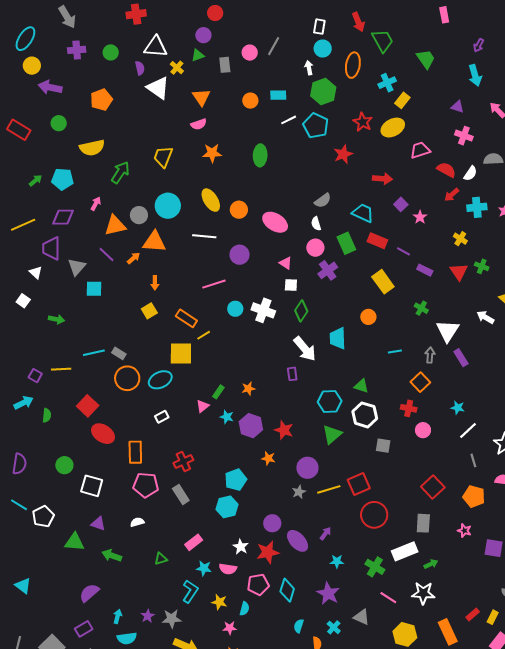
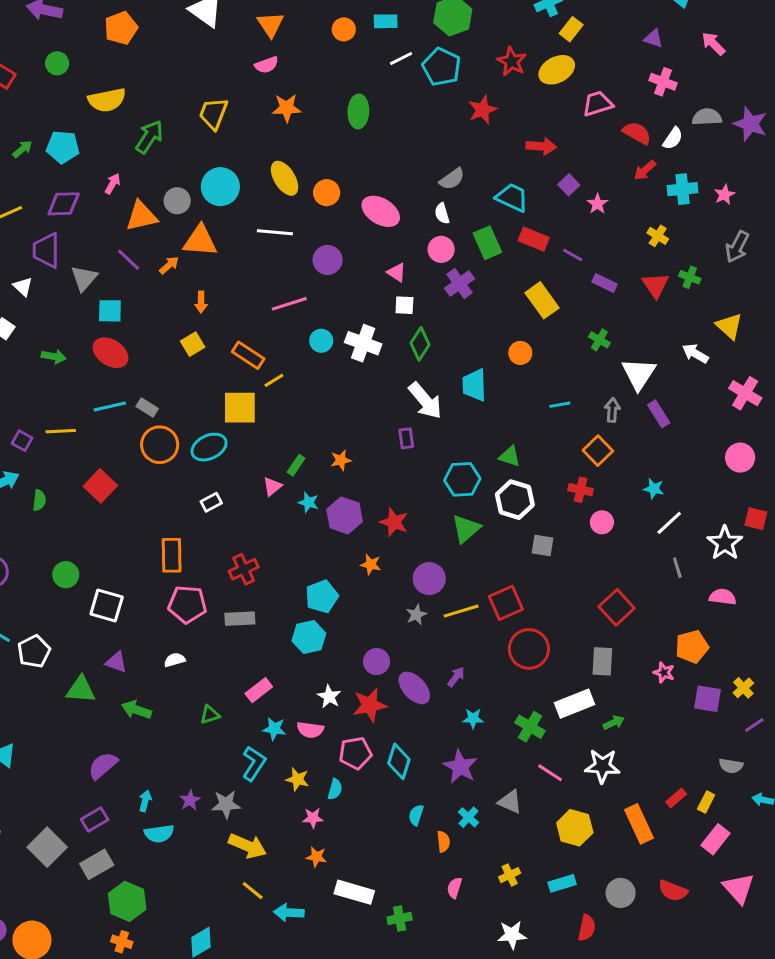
red ellipse: (103, 434) -> (111, 353), moved
gray rectangle: (181, 495) -> (240, 619), turned -60
orange pentagon: (474, 496) -> (692, 647), moved, turned -30

